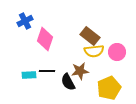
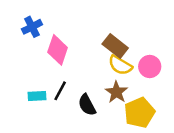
yellow semicircle: (94, 51) -> (120, 65), turned 36
black line: (47, 71) -> (60, 91), turned -63
brown star: (80, 71) -> (116, 92), moved, turned -30

